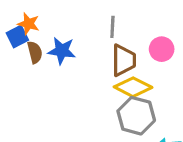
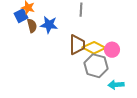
pink circle: (162, 49) -> (112, 50), moved
brown trapezoid: (124, 60) -> (77, 45), moved

